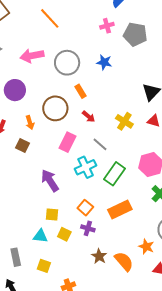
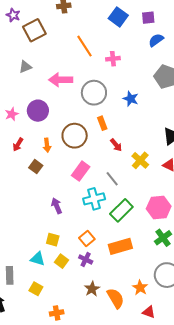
pink cross: (107, 26) -> (113, 59), moved
red arrow: (89, 117) -> (116, 145), moved
purple arrow: (50, 181) -> (57, 206), size x0.7

